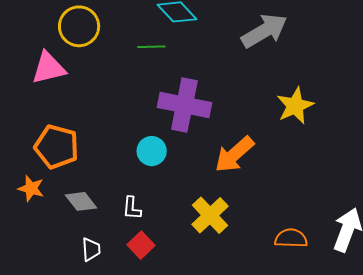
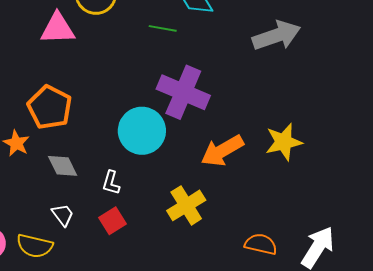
yellow star: (295, 106) -> (284, 142), moved
cyan circle: (152, 151) -> (142, 131), size x1.6
white trapezoid: (91, 249) -> (63, 215), turned -45

